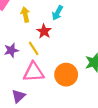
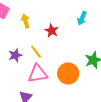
cyan arrow: (57, 13) -> (82, 18), moved
red star: (44, 31) -> (52, 31), moved

